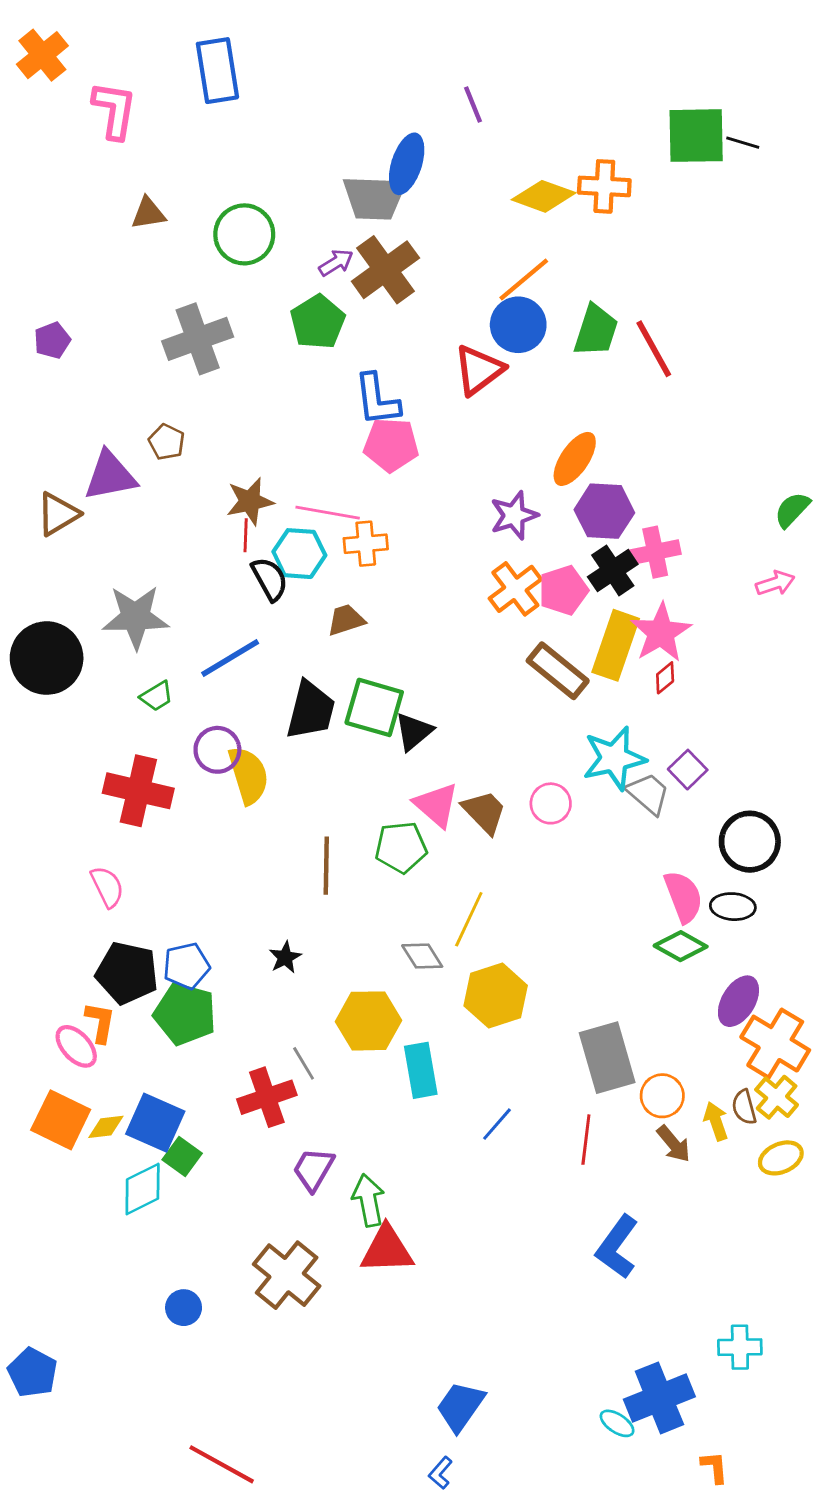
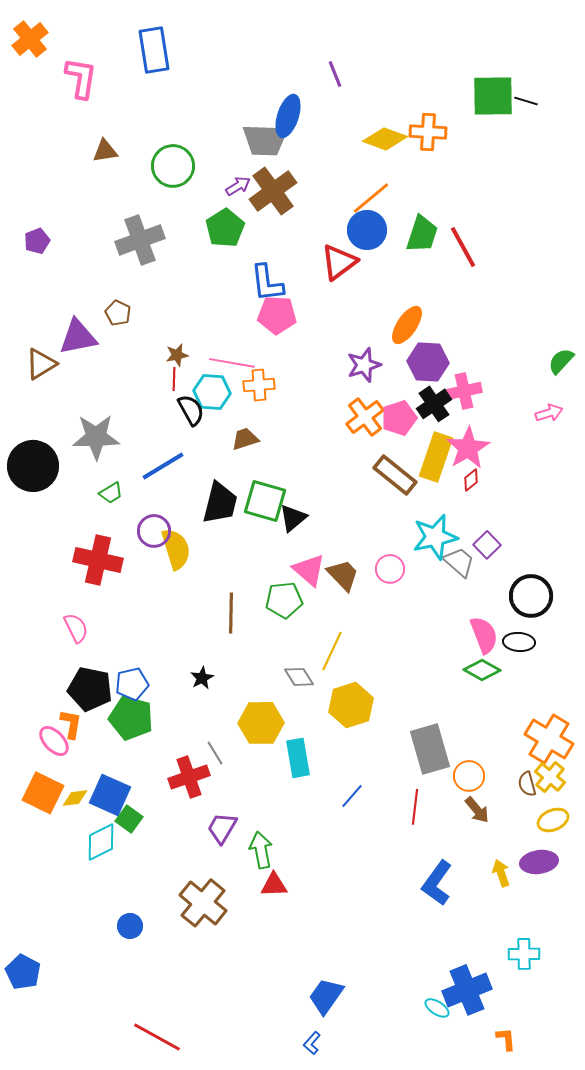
brown star: (250, 501) -> (177, 355), size x0.7
purple ellipse: (738, 1001) -> (539, 862), moved, turned 51
yellow arrow: (716, 1121) -> (501, 873), moved
red triangle: (387, 1250) -> (274, 885), size x0.7

